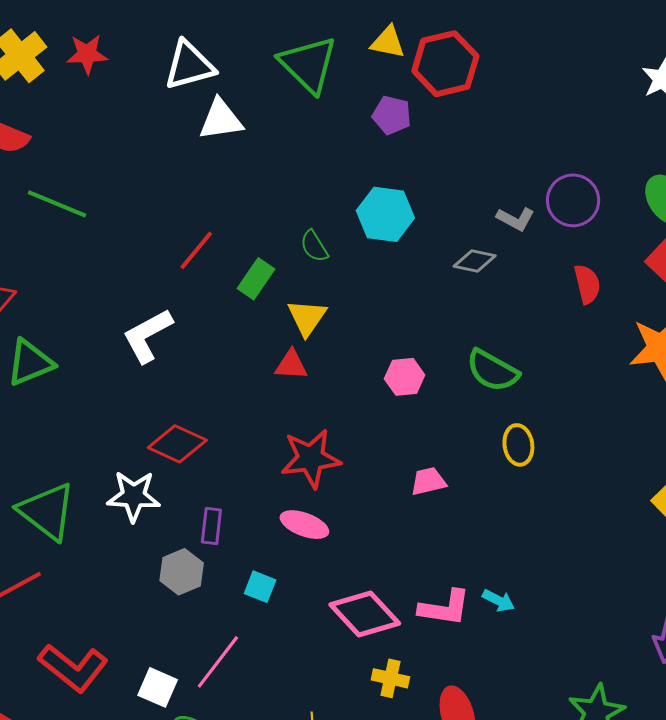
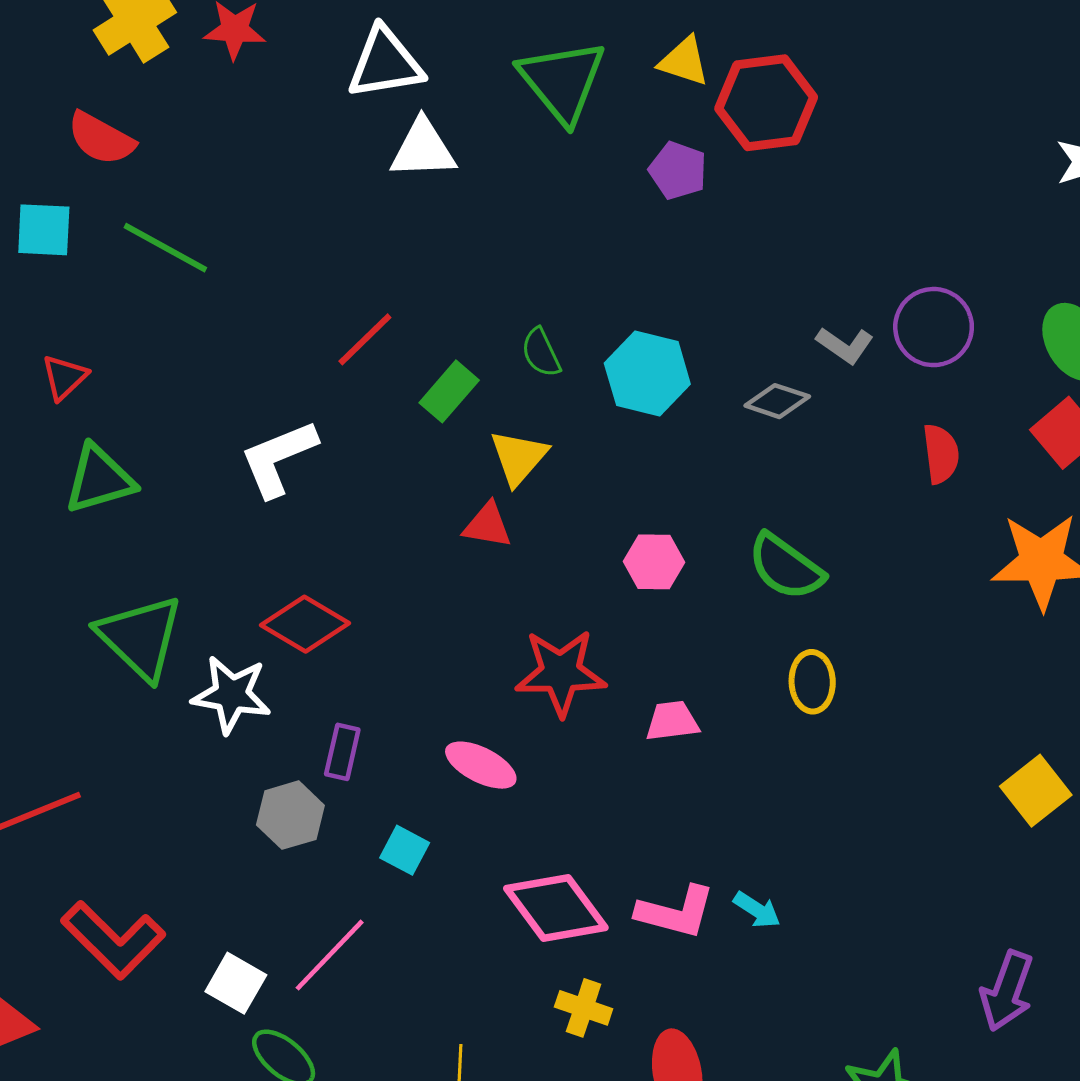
cyan hexagon: (385, 214) -> (647, 374), moved
red star: (311, 458) -> (561, 673), moved
green triangle: (47, 511) -> (140, 637), moved

